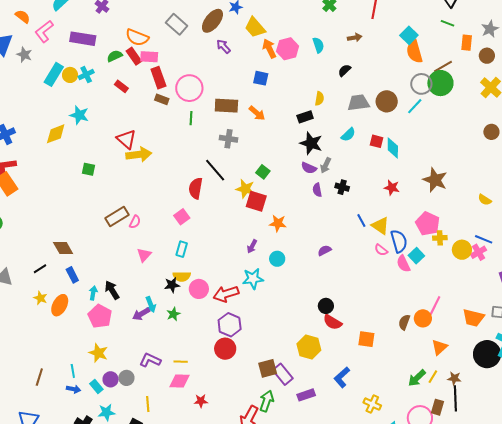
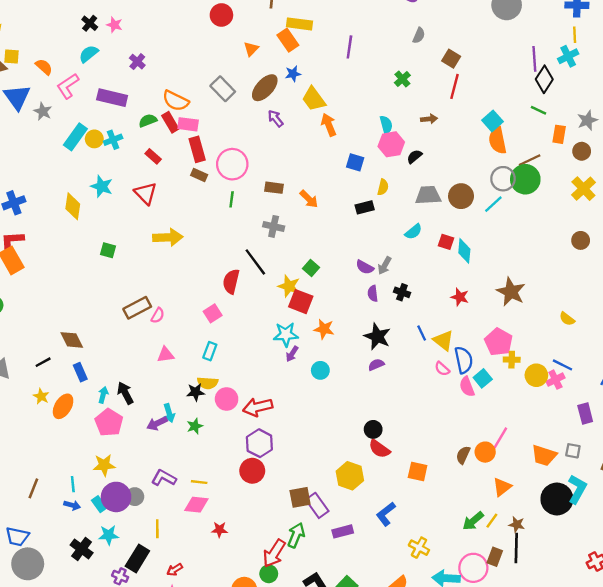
pink hexagon: (288, 49) -> (391, 144), moved
blue square: (261, 78) -> (355, 162), moved
brown rectangle: (226, 106) -> (274, 188), size x0.7
yellow diamond: (56, 134) -> (73, 206), turned -65
red triangle: (126, 139) -> (146, 193), moved
black star: (311, 143) -> (377, 336), moved
pink triangle: (144, 255) -> (166, 355), turned 35
cyan star: (253, 279) -> (286, 334), moved
yellow star: (98, 353) -> (104, 465), turned -30
purple circle: (111, 379) -> (116, 497), size x1.6

